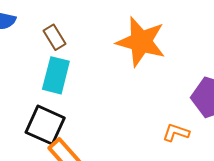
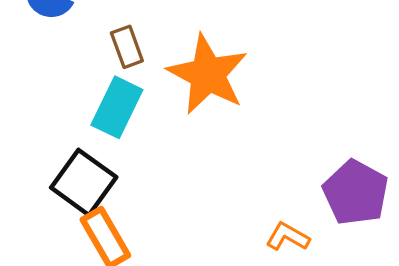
orange star: (141, 42) -> (208, 74), moved

